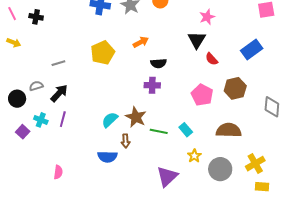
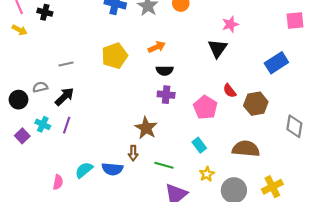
yellow arrow: (14, 43) -> (20, 30), moved
red semicircle: (212, 59) -> (230, 91), moved
black semicircle: (158, 63) -> (165, 71), moved
pink pentagon: (202, 95) -> (205, 107), moved
cyan semicircle: (110, 120) -> (84, 170), moved
green line: (159, 131) -> (164, 165), moved

